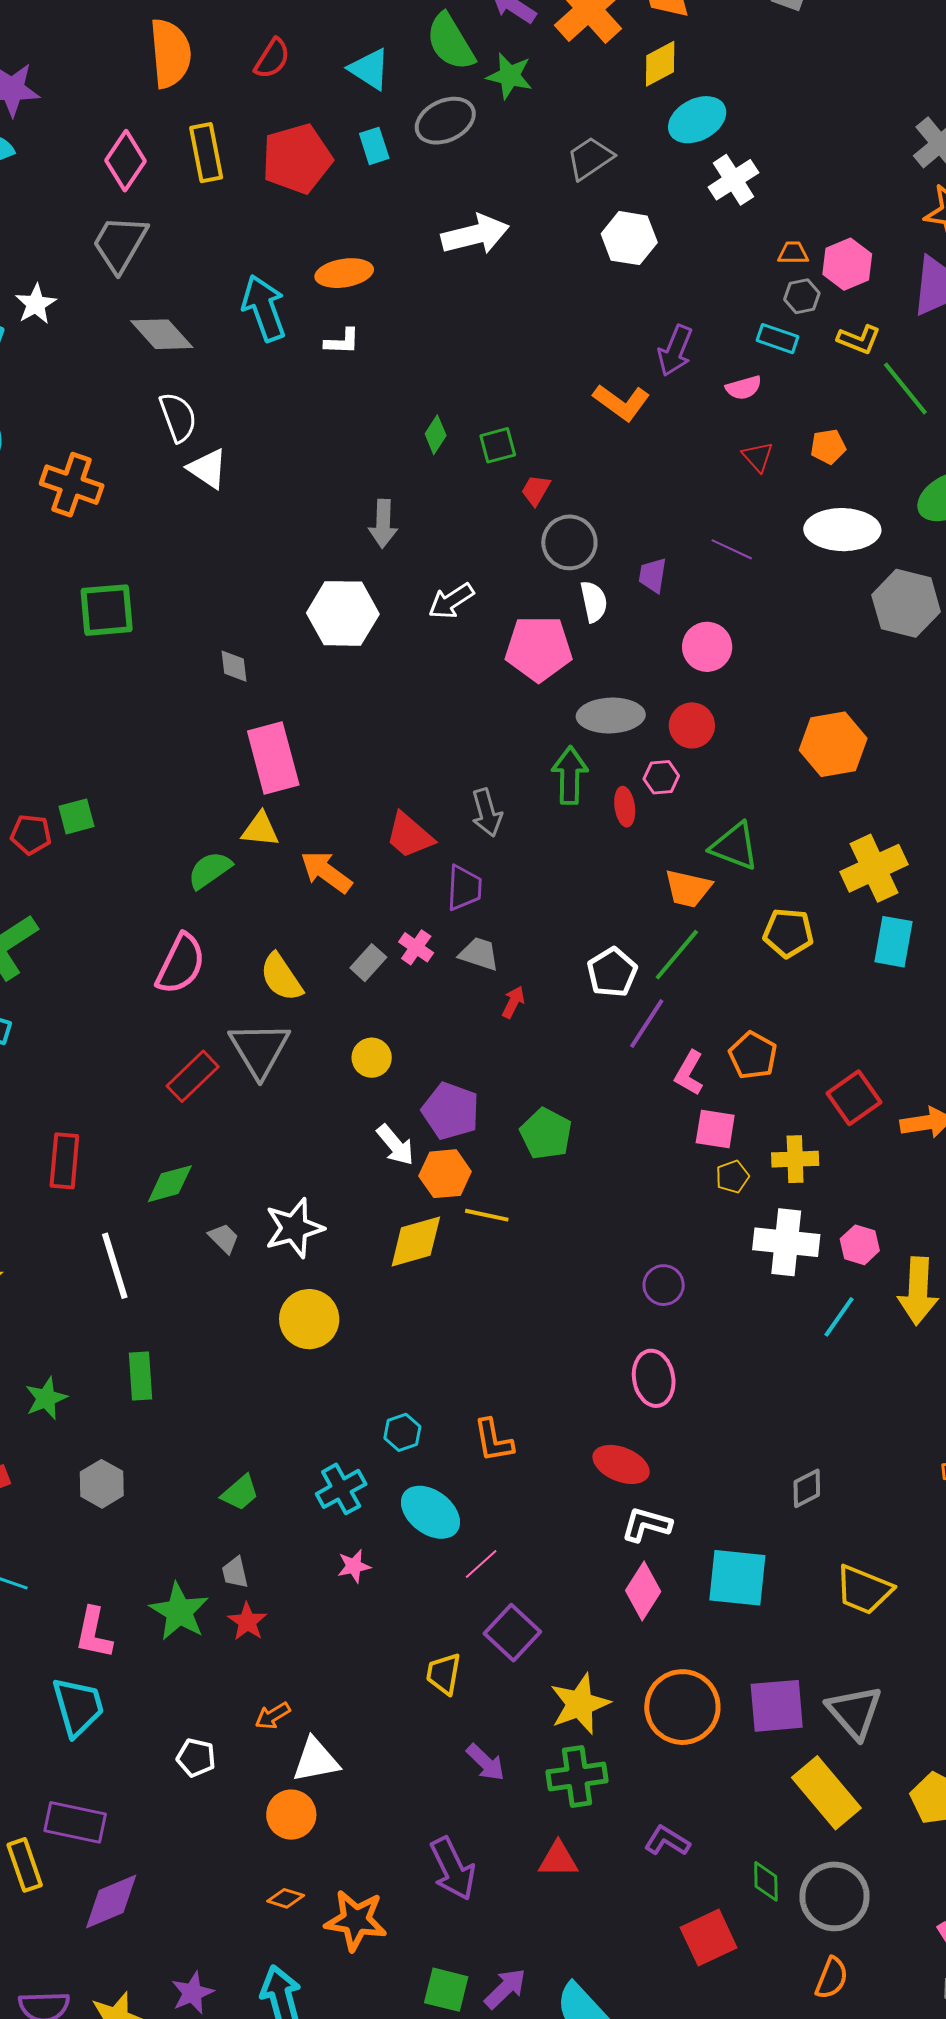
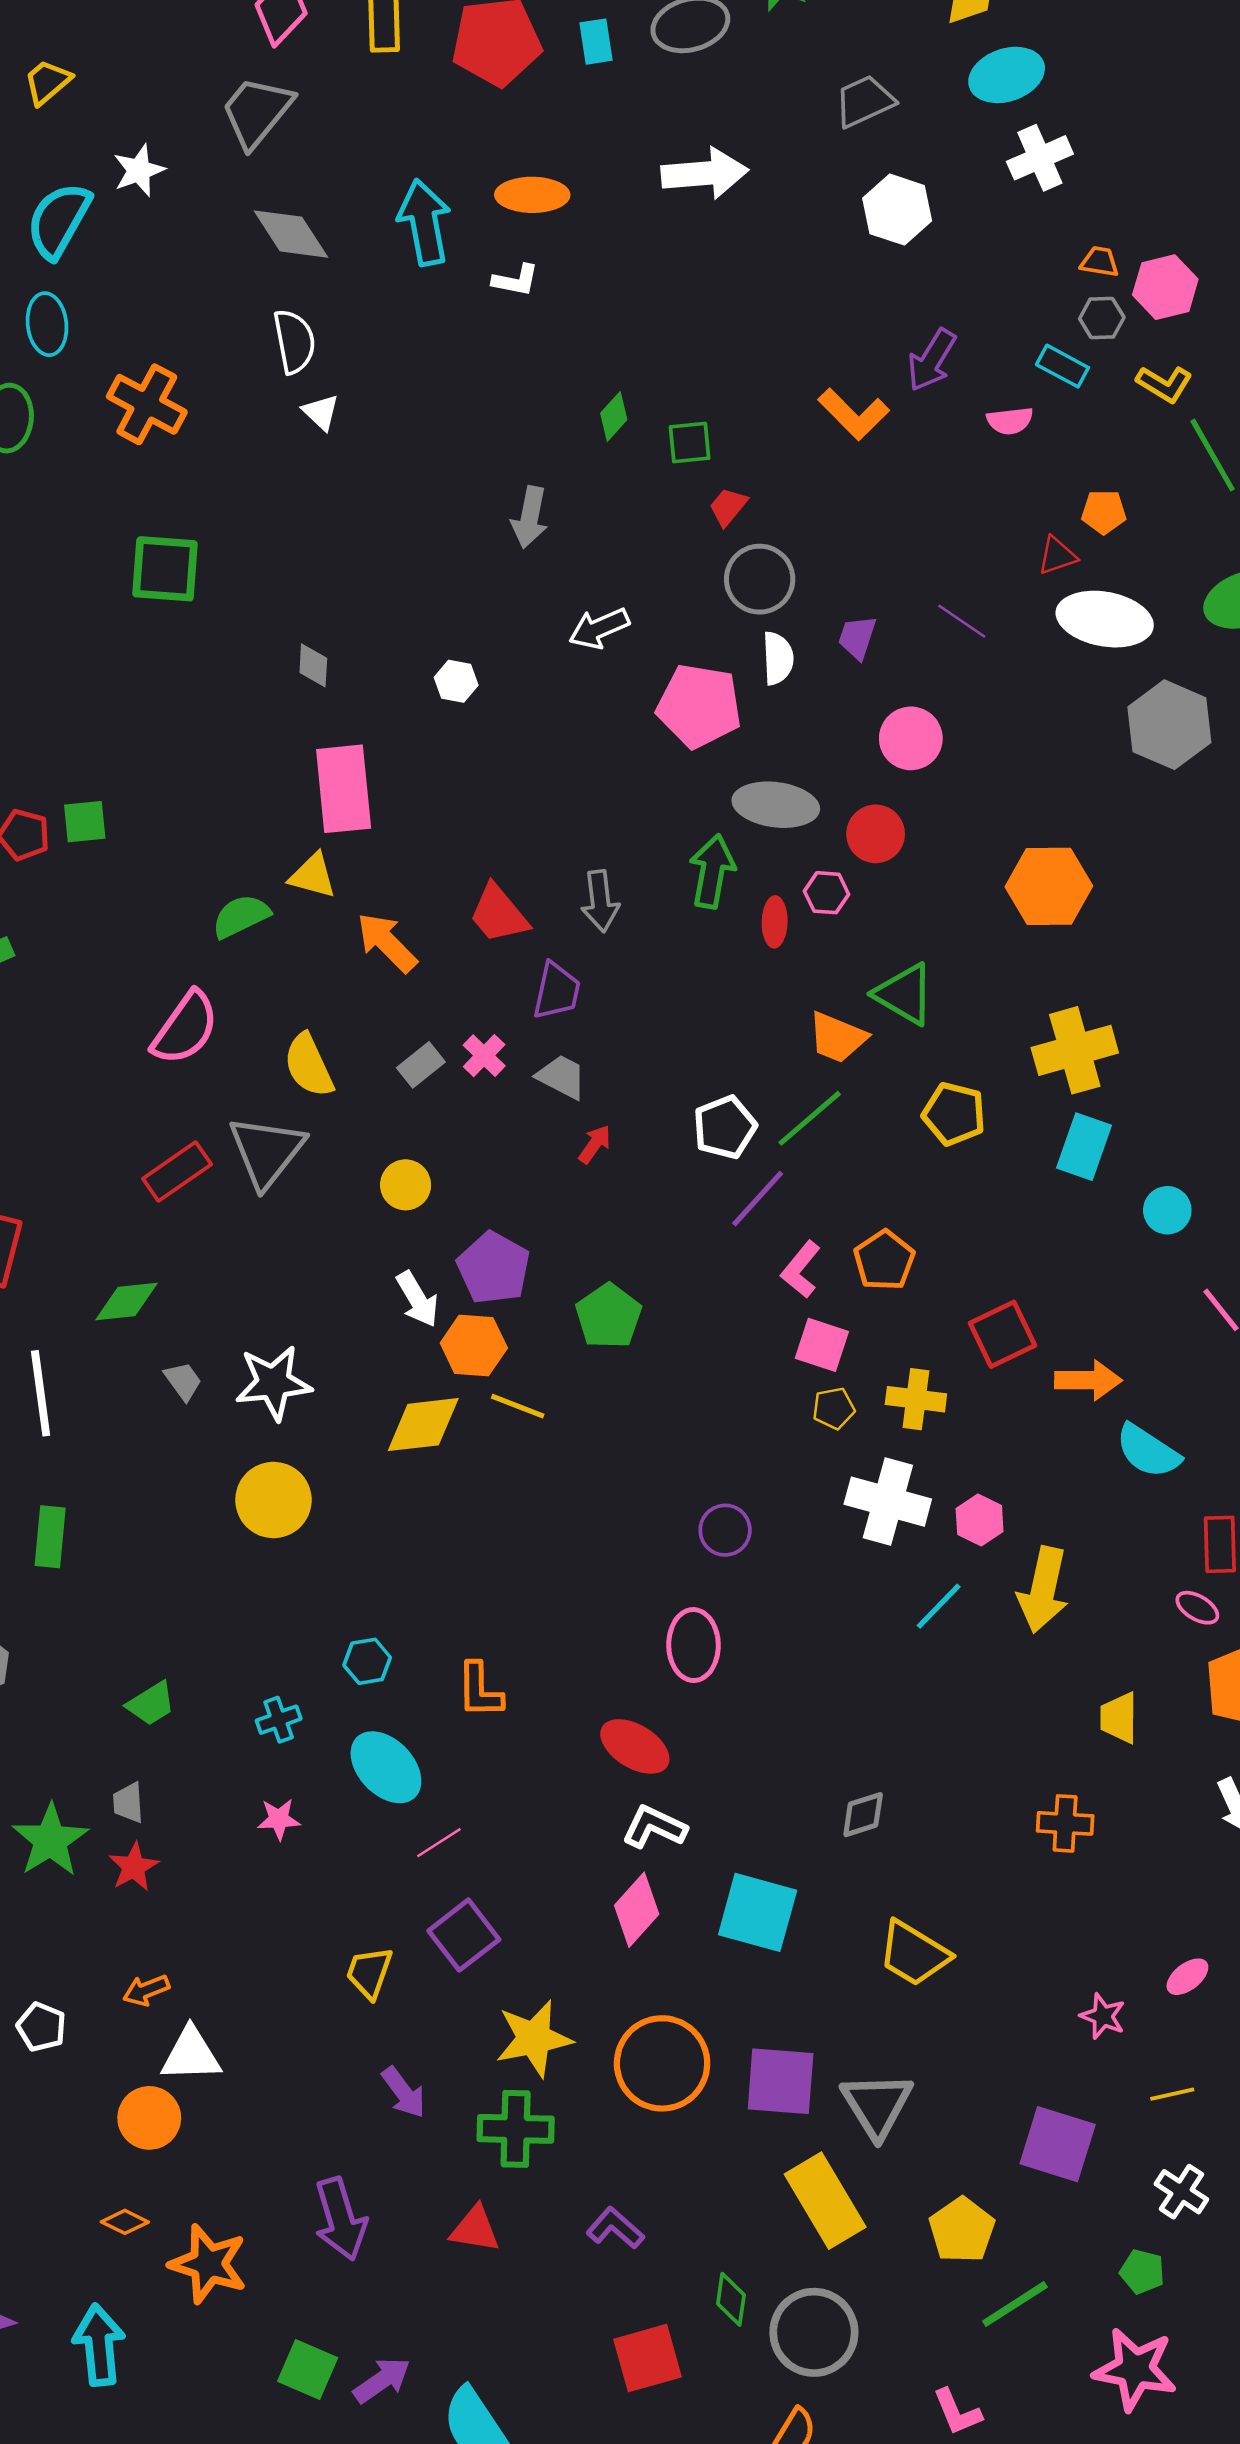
red triangle: (758, 457) -> (1057, 556), moved, turned 44
white triangle: (208, 469) -> (321, 412), size x0.7
white hexagon: (343, 613) -> (456, 681), moved, size x0.5
cyan cross: (341, 1489) -> (279, 1720), size x0.7

